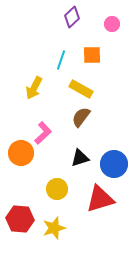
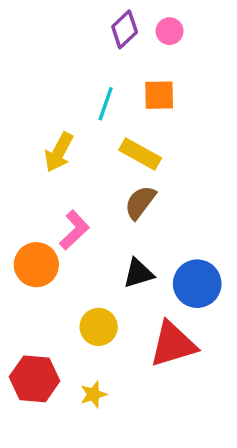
pink circle: (112, 24) -> (170, 31), moved
yellow star: (54, 228) -> (93, 394), size x0.7

